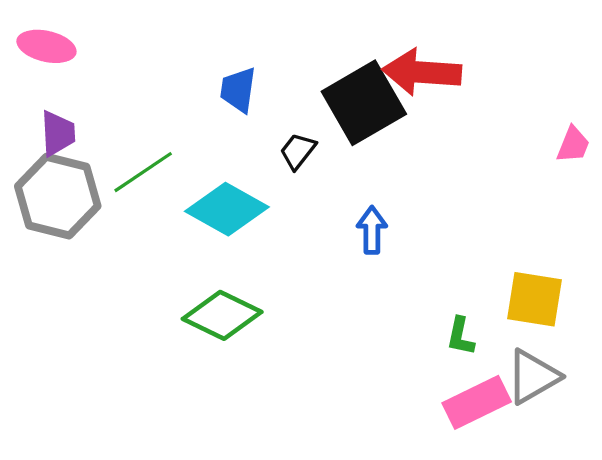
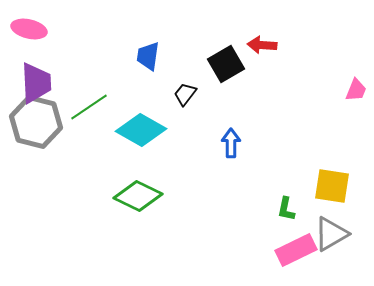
red arrow: (422, 72) -> (262, 45), size x0.6
black square: (364, 103) -> (226, 64), size x0.7
purple trapezoid: (58, 133) -> (36, 83), size x1.4

